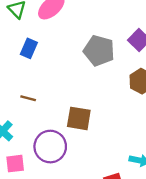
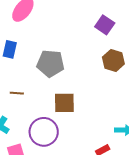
gray pentagon: (99, 51) -> (50, 63), moved

